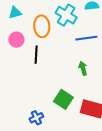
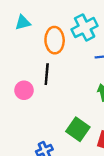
cyan cross: (66, 15) -> (85, 28), turned 30
pink circle: (16, 40) -> (24, 90), moved

